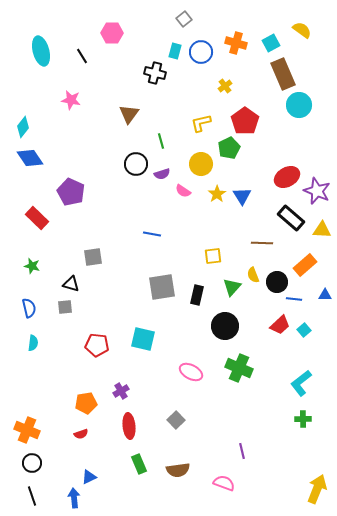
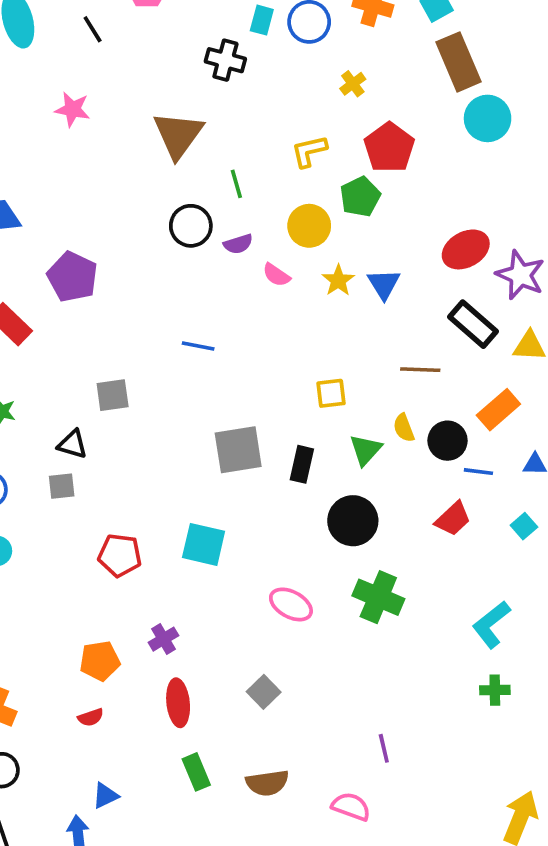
brown triangle: (129, 114) -> (178, 135), size x1.4
blue line: (152, 234) -> (198, 346), moved
cyan square: (304, 330) -> (524, 526), moved

